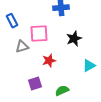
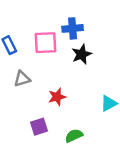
pink square: (39, 34) -> (45, 43), moved
black star: (74, 39) -> (82, 54), moved

